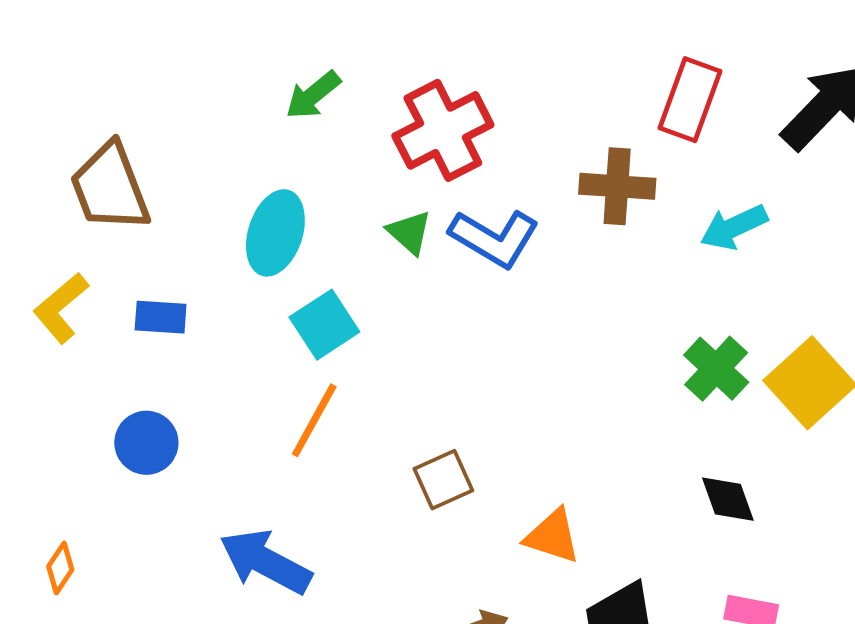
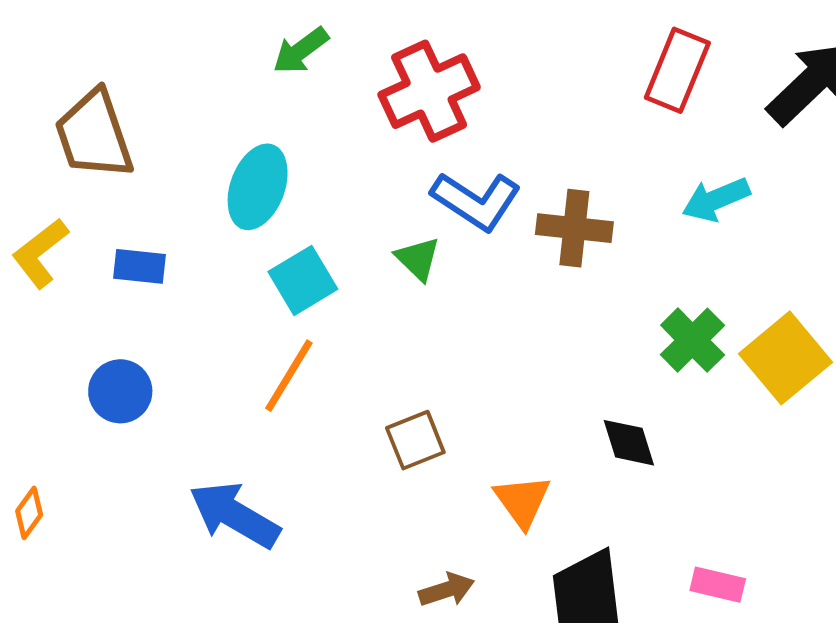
brown cross: (617, 186) -> (574, 228), moved
green triangle: (410, 232) -> (418, 259), moved
black diamond: (728, 499) -> (629, 443), moved
orange triangle: (553, 536) -> (522, 501), turned 34

